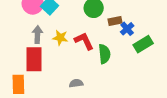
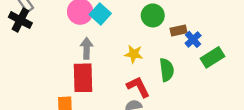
yellow star: (60, 38) -> (134, 54), moved
red L-shape: (84, 41) -> (138, 87), moved

